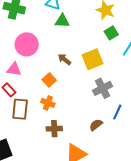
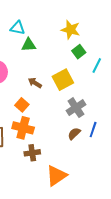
orange cross: (48, 103) -> (23, 128), size x1.5
brown semicircle: (96, 125) -> (74, 134), moved

